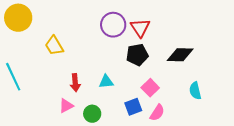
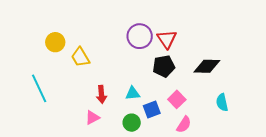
yellow circle: (18, 18) -> (55, 42), moved, size x0.7
blue square: (133, 107) -> (152, 109), moved
green circle: (92, 114) -> (132, 123), moved

